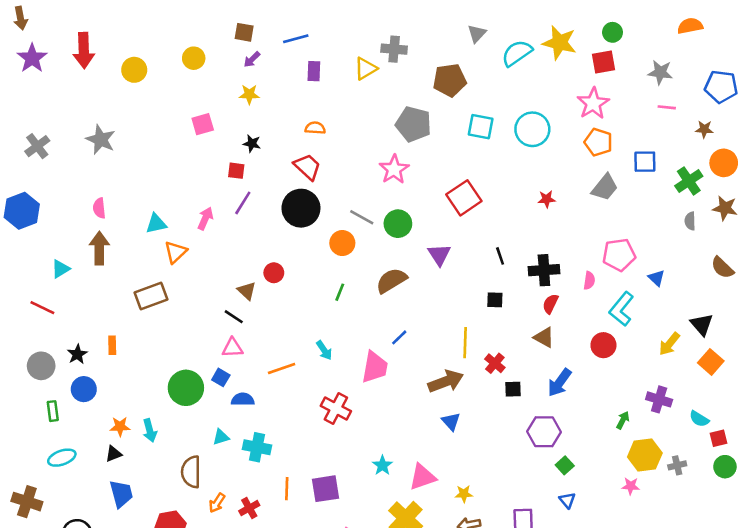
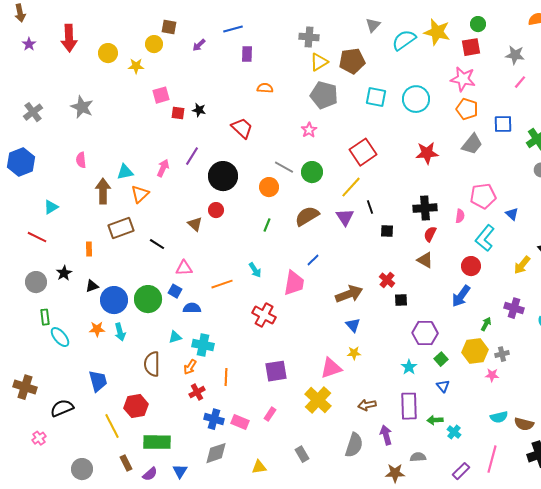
brown square: (244, 32) -> (169, 27), moved
purple star: (32, 58) -> (29, 44), size x0.6
yellow triangle: (366, 69) -> (319, 62), moved
yellow star: (249, 94) -> (136, 66), moved
pink star: (593, 103) -> (463, 79), turned -30
pink line: (667, 107) -> (520, 82), turned -56
orange semicircle: (315, 128) -> (265, 88), moved
pink star: (394, 169) -> (309, 130), size x0.7
red square: (236, 171) -> (178, 113), moved
red star: (547, 199) -> (427, 153), size x1.6
black circle: (301, 208) -> (223, 176), moved
brown arrow: (99, 248) -> (103, 191), moved
purple triangle: (439, 255) -> (345, 217), moved
black line: (500, 256) -> (370, 207), moved
black line: (234, 317) -> (157, 244), moved
yellow line: (465, 343) -> (351, 187), moved, turned 40
orange rectangle: (112, 345) -> (89, 249), moved
blue arrow: (560, 383) -> (461, 296), moved
blue circle: (84, 389) -> (114, 300), moved, size x1.4
black triangle: (114, 454) -> (92, 286), moved
yellow hexagon: (645, 455) -> (475, 351), moved
cyan ellipse: (62, 458) -> (60, 337), moved, turned 70
cyan star: (382, 465) -> (409, 367), moved
gray cross: (677, 465) -> (502, 354), moved
purple square: (326, 489) -> (276, 371), moved
yellow star: (464, 494) -> (354, 353), moved
orange arrow: (217, 503) -> (190, 367), moved

